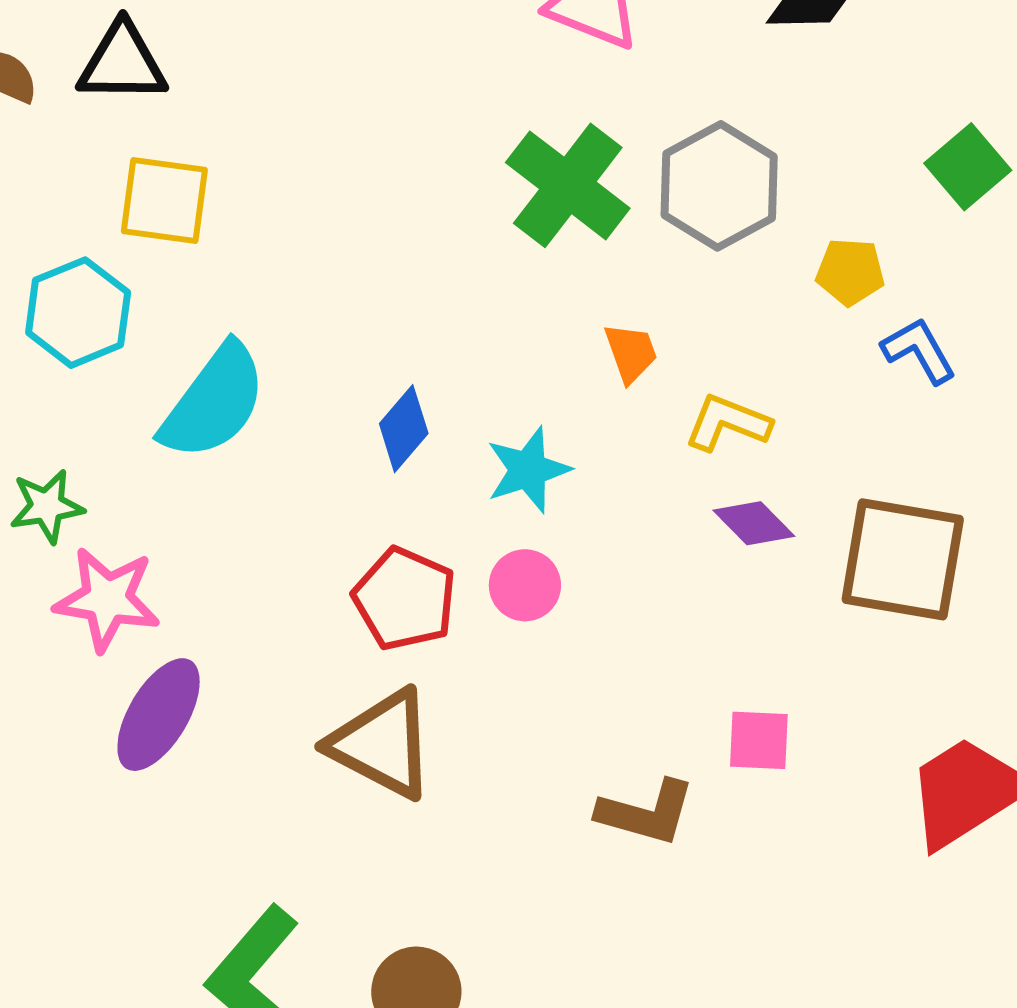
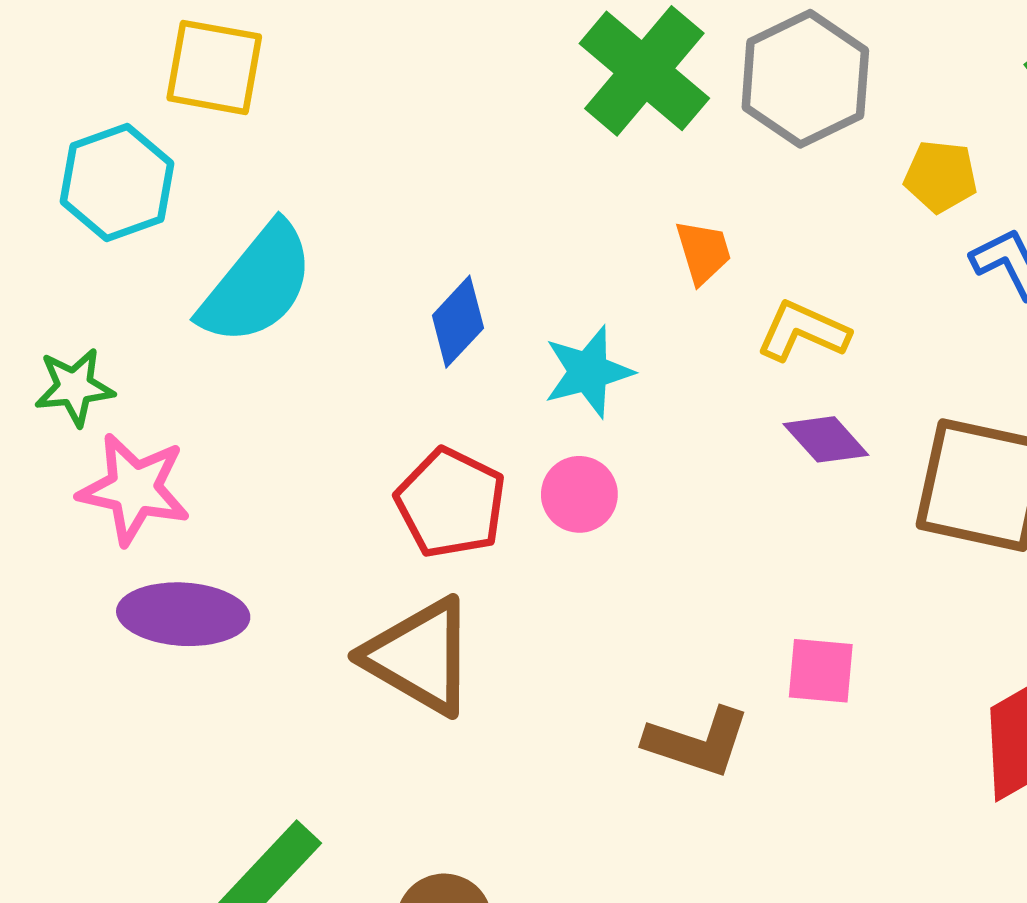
purple ellipse: (159, 715) -> (183, 614), turned 60

